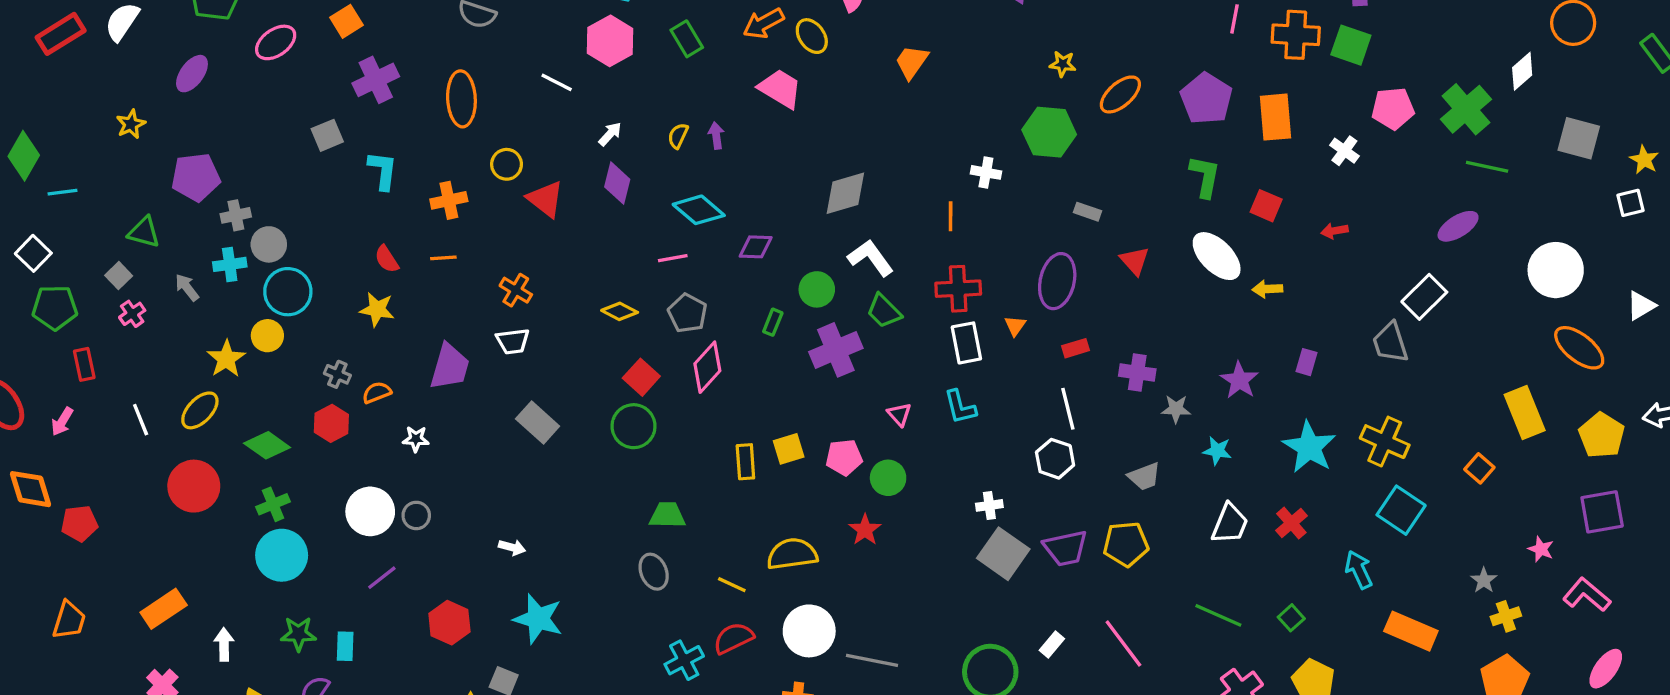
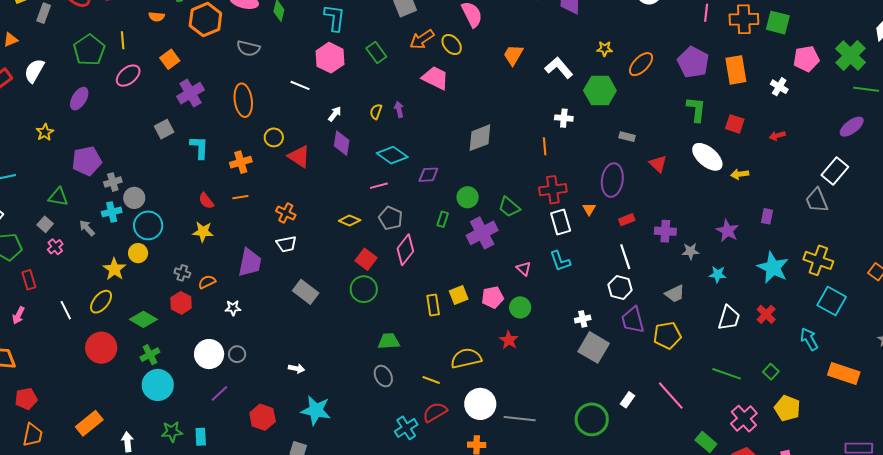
white L-shape: (871, 258) -> (559, 68), moved
red pentagon: (79, 523) -> (26, 399), moved
purple trapezoid: (1066, 548) -> (633, 320), moved, turned 92

